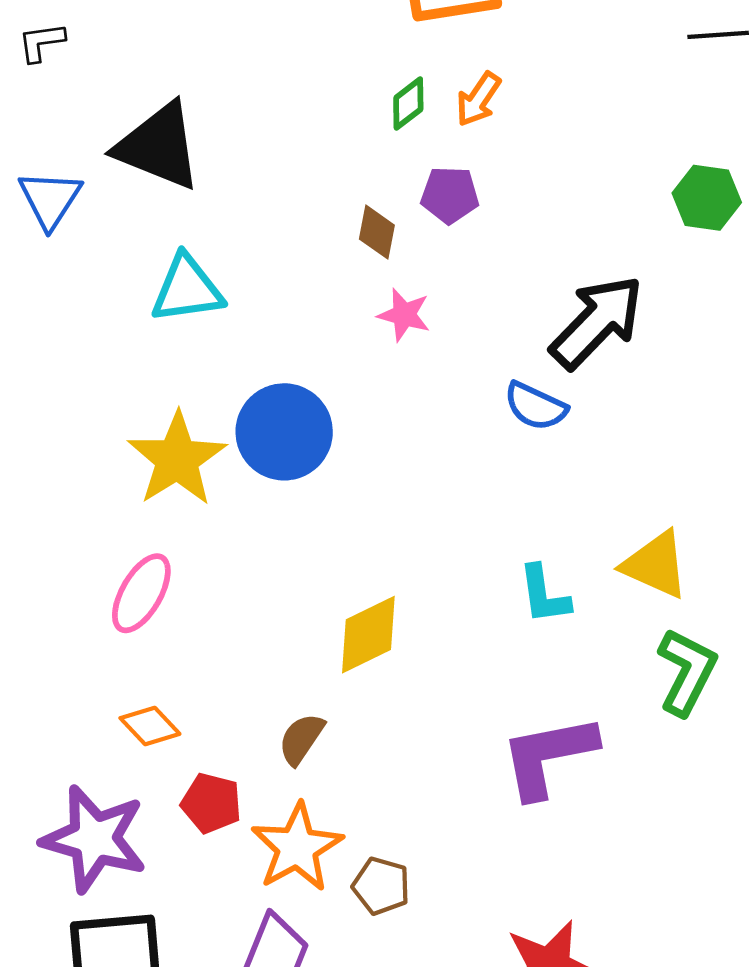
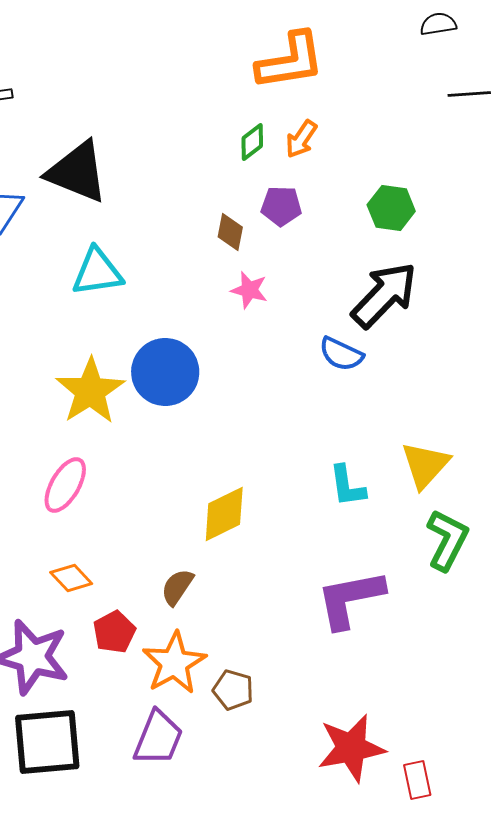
green hexagon: (707, 198) -> (391, 208), moved
yellow triangle: (655, 565) -> (425, 465), turned 48
red pentagon: (211, 803) -> (114, 632), turned 30

